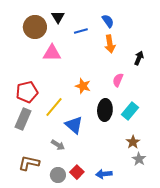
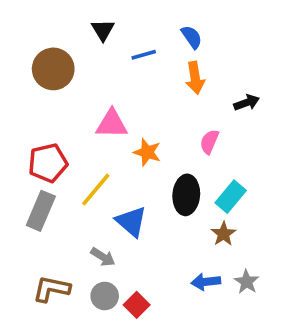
brown circle: (35, 27) -> (53, 69), moved
pink triangle: (52, 53) -> (112, 124), moved
black arrow: (139, 58) -> (247, 103), turned 48
brown star: (133, 142) -> (224, 234), moved
blue arrow: (104, 174) -> (206, 282), moved
gray circle: (58, 175) -> (105, 296), moved

